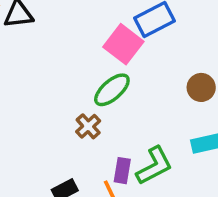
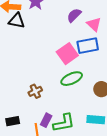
green ellipse: (112, 90) -> (72, 79), moved

